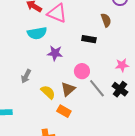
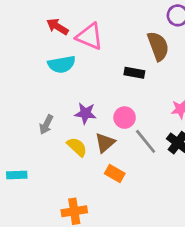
brown semicircle: (106, 20) -> (158, 46), size x1.5
purple star: (55, 53) -> (85, 113), moved
orange rectangle: (64, 111) -> (115, 174), moved

